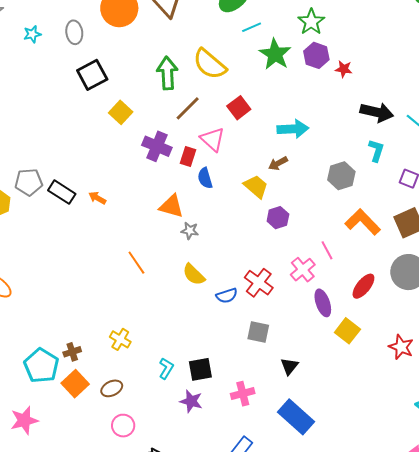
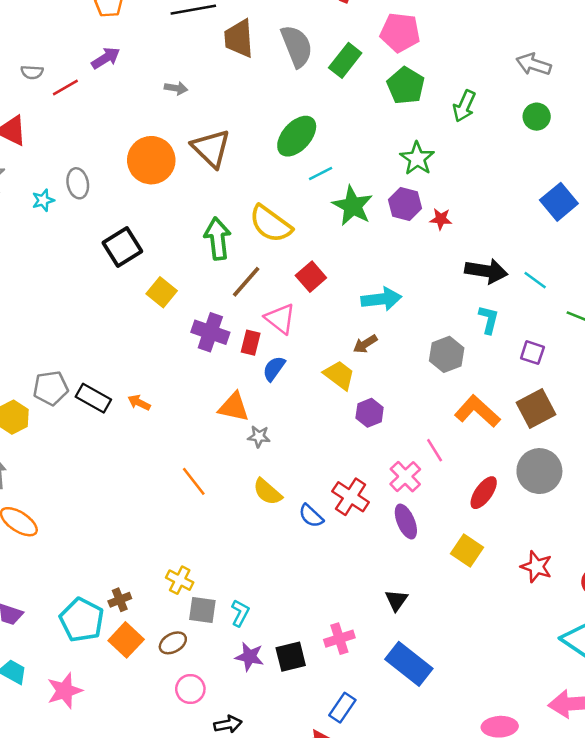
green star: (311, 22) -> (417, 158), moved
gray ellipse: (74, 32) -> (78, 183), moved
blue semicircle: (205, 178) -> (274, 369), turned 55
blue semicircle: (227, 296) -> (311, 516), turned 65
purple ellipse: (323, 303) -> (406, 522), moved
gray square: (258, 332) -> (202, 610), moved
black square: (200, 369) -> (291, 657), moved
purple star: (191, 401) -> (250, 657), moved

